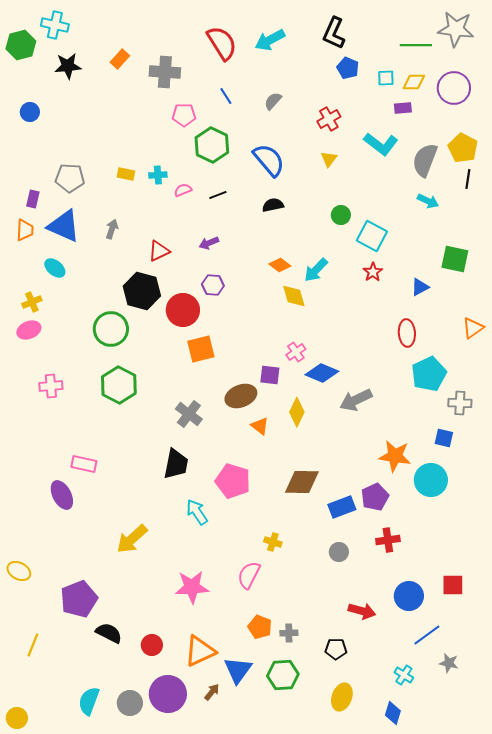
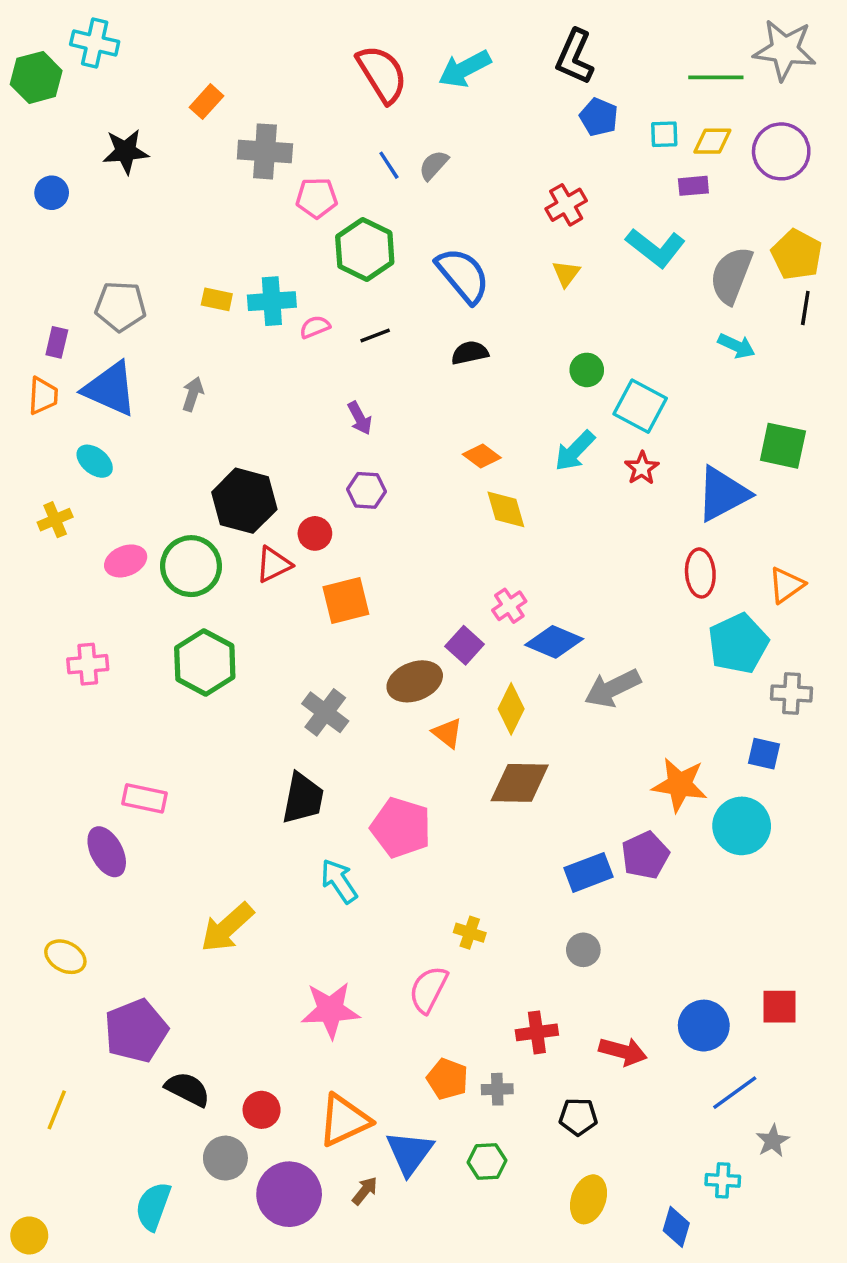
black star: (68, 66) -> (126, 151), moved
gray cross: (165, 72) -> (265, 151), moved
gray semicircle: (273, 101) -> (434, 165), moved
cyan cross: (158, 175) -> (272, 301), size x1.5
purple arrow: (209, 243) -> (360, 418), turned -96
red triangle: (159, 251) -> (274, 564), moved
cyan arrow: (316, 270) -> (575, 451), moved
blue triangle: (420, 287) -> (723, 494), size x1.8
red circle: (183, 310) -> (315, 533), size x0.6
orange triangle: (473, 328) -> (786, 585), moved
pink ellipse: (29, 330) -> (126, 561), moved
purple square: (270, 375) -> (465, 645), turned 35
brown diamond: (302, 482) -> (520, 783), moved
red cross: (388, 540) -> (537, 1032), moved
yellow ellipse: (19, 571) -> (65, 957), moved
gray star: (449, 663) -> (773, 1141), turned 30
green hexagon: (283, 675) -> (487, 1161), size x0.7
cyan cross: (404, 675) -> (723, 1180), moved, turned -30
gray circle: (130, 703) -> (225, 1158), moved

